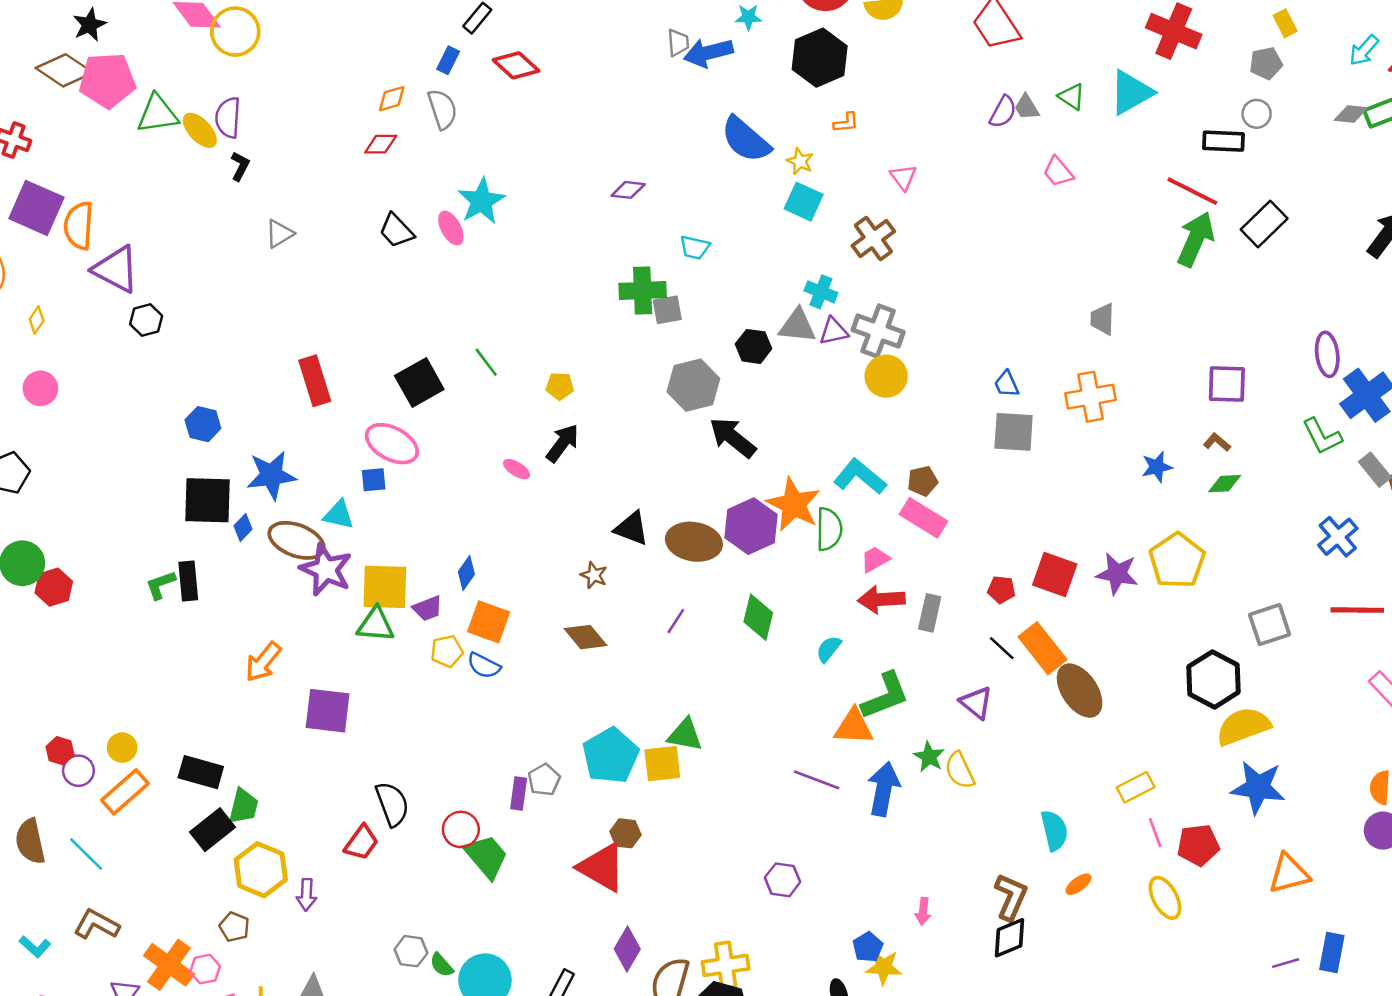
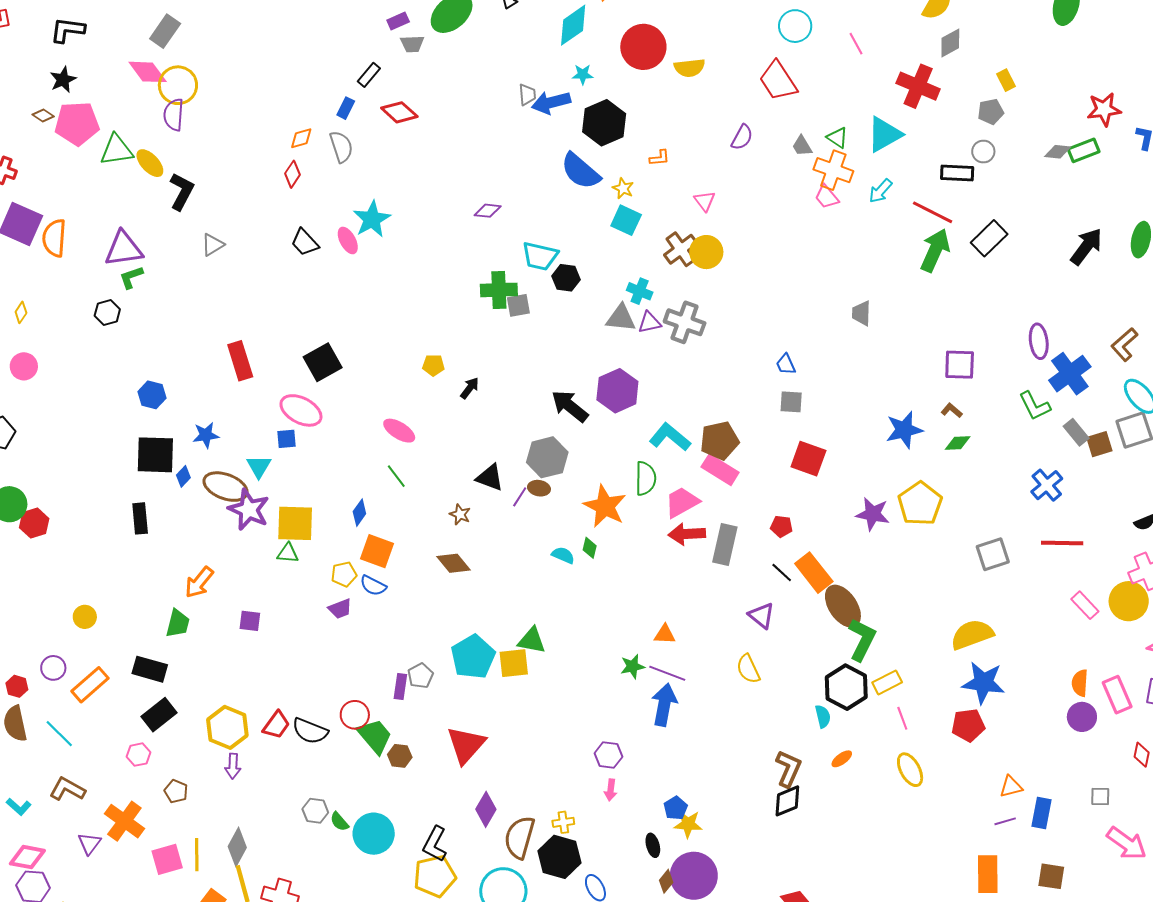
cyan arrow: (1364, 50) -> (880, 191), moved
black hexagon: (820, 58) -> (604, 123), moved
brown diamond: (64, 70) -> (43, 116), size x0.5
purple semicircle: (1003, 112) -> (742, 137), moved
purple semicircle: (228, 118) -> (174, 115), moved
red diamond: (381, 144) -> (293, 174), turned -56
black L-shape: (240, 166) -> (182, 191), size x1.6
cyan trapezoid: (695, 247) -> (540, 256), size x1.5
purple triangle: (116, 269) -> (124, 249), moved, turned -36
black hexagon: (753, 346) -> (566, 278), moved
green line: (486, 362) -> (396, 476), moved
yellow circle: (886, 376) -> (706, 252), moved
gray hexagon: (693, 385) -> (547, 457), moved
orange cross: (1090, 397) -> (833, 170), moved, turned 30
gray square: (1014, 432) -> (791, 402), size x0.7
black arrow: (563, 443) -> (470, 388), moved, size x0.7
blue star: (1157, 467) -> (904, 430), size x1.5
pink ellipse: (517, 469) -> (399, 431), size x1.5
blue star: (271, 475) -> (206, 435), size x0.7
brown pentagon: (923, 481) -> (719, 441), size x1.6
orange star: (794, 504) -> (605, 506), moved
cyan triangle: (339, 515) -> (259, 466), turned 48
purple hexagon: (751, 526) -> (617, 391), moved
brown ellipse: (694, 542) -> (539, 488), size x0.5
pink trapezoid: (875, 559) -> (682, 502), size x1.5
red square: (1055, 574) -> (808, 459), moved
green L-shape: (161, 585) -> (131, 277), moved
purple trapezoid: (428, 608) -> (340, 609), moved
gray rectangle: (930, 613) -> (725, 545), size x1.4
green diamond: (758, 617) -> (590, 548), size x0.6
purple line: (676, 621) -> (520, 497), moved
green triangle: (376, 625) -> (288, 553), size x0.7
cyan semicircle: (829, 649) -> (563, 555), moved, turned 75
black hexagon: (1214, 679) -> (846, 687), moved
green L-shape: (885, 696) -> (862, 640), moved, turned -42
purple square: (328, 711) -> (250, 621), size x0.6
orange triangle: (854, 727) -> (665, 634), size x0.7
yellow circle: (122, 748) -> (85, 617), moved
red hexagon: (60, 751) -> (17, 686), moved
green star: (929, 757) -> (633, 666), moved, turned 30
purple line: (817, 780) -> (667, 673), moved
blue arrow: (884, 789) -> (664, 705), moved
black semicircle: (392, 804) -> (310, 731), moved, turned 132
green trapezoid: (243, 806) -> (178, 623), moved
cyan semicircle: (1054, 830) -> (823, 716), size x0.7
brown hexagon: (625, 833) -> (400, 756), moved
red pentagon: (1198, 845) -> (968, 725), moved
red triangle: (602, 867) -> (466, 745), turned 42
yellow hexagon: (261, 870) -> (227, 727), moved
orange triangle: (1289, 874) -> (1011, 787), moved, size x0.7
pink arrow: (923, 911) -> (611, 790), moved
yellow cross: (726, 965) -> (563, 822), size x0.6
pink hexagon: (205, 969) -> (138, 755), moved

